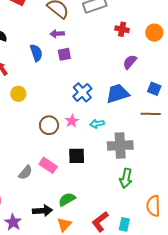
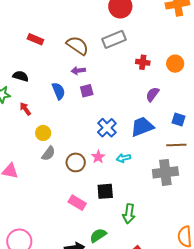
gray cross: (120, 146) -> (165, 172), moved
gray semicircle: (25, 173) -> (49, 153), moved
green arrow: (126, 178) -> (129, 214), moved

